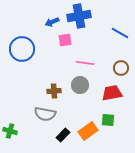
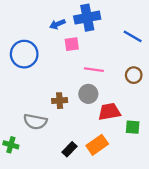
red trapezoid: (112, 93) -> (109, 112), moved
gray semicircle: (45, 114) -> (35, 122), moved
green square: (108, 120) -> (133, 127), moved

